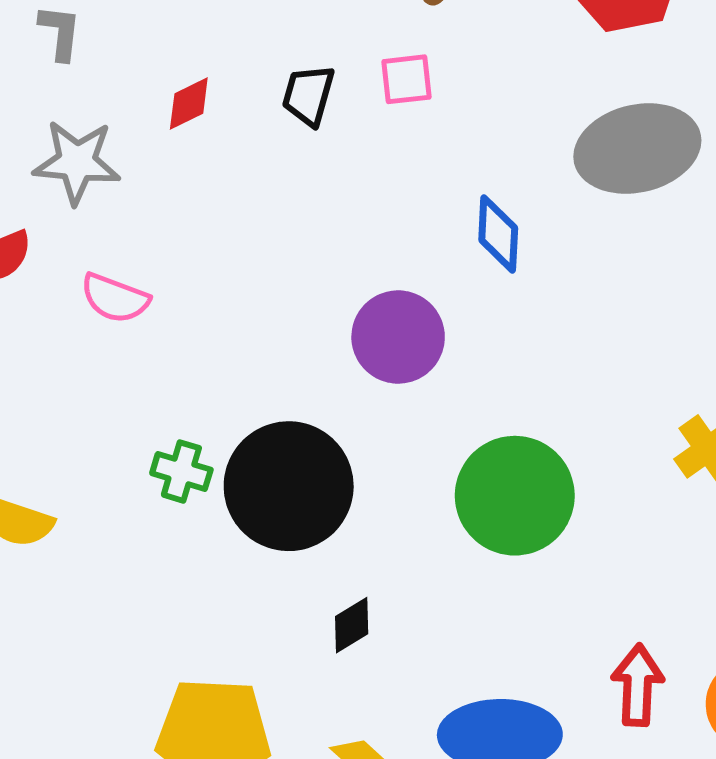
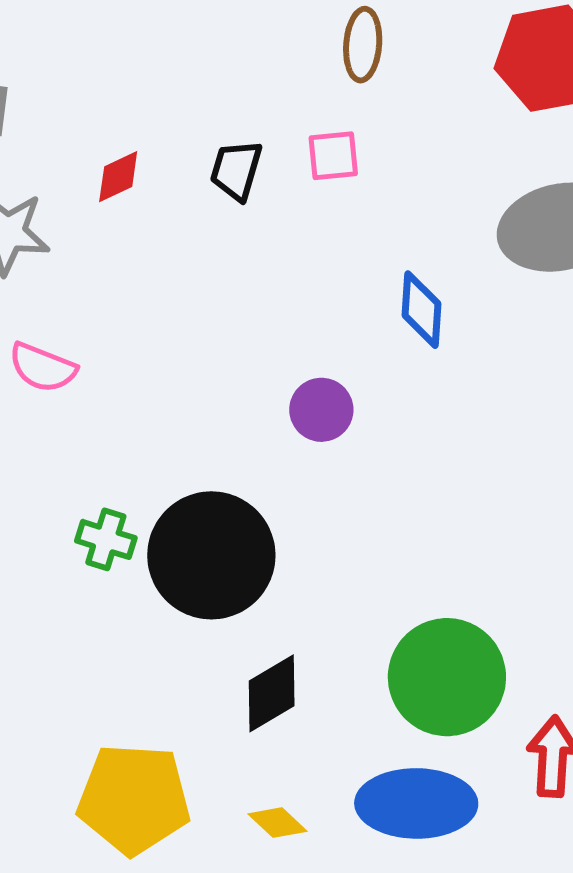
purple circle: (398, 337) -> (321, 410), size x0.7
green circle: (515, 496) -> (447, 677), moved
black diamond: (352, 625) -> (272, 693), size x1.4

